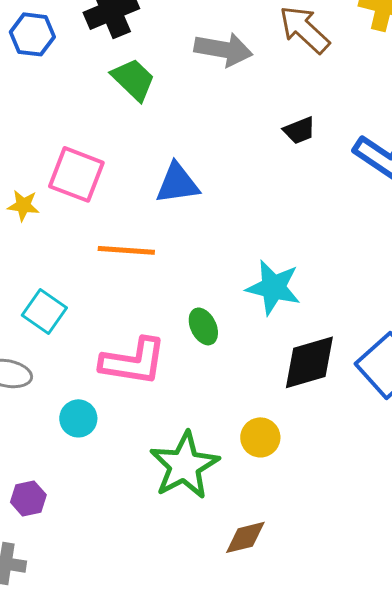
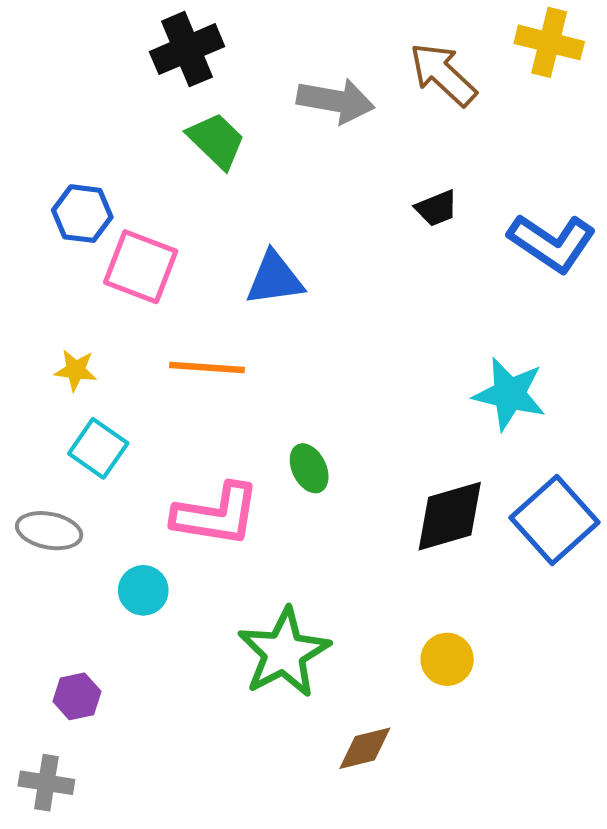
blue hexagon: (32, 34) -> (82, 214), moved
yellow star: (23, 205) -> (76, 370), moved
cyan star: (273, 287) -> (509, 394), moved
yellow circle: (260, 437) -> (447, 659), moved

